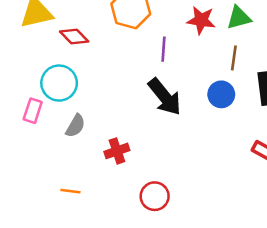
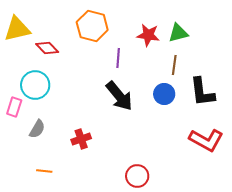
gray semicircle: (75, 126) -> (37, 129), moved
red circle: (155, 196) -> (137, 176), moved

